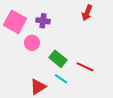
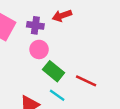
red arrow: (87, 13) -> (62, 16), moved, turned 49
pink circle: (32, 43) -> (39, 49), moved

